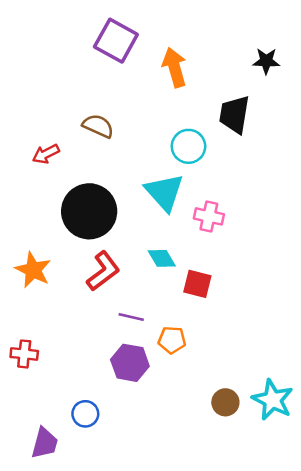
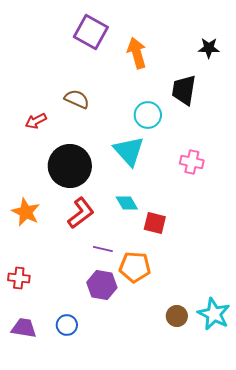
pink cross: (209, 216) -> (192, 162), moved
orange pentagon: (172, 340) -> (135, 267), size x1.4
purple trapezoid: (45, 443) -> (24, 328), moved, turned -96

